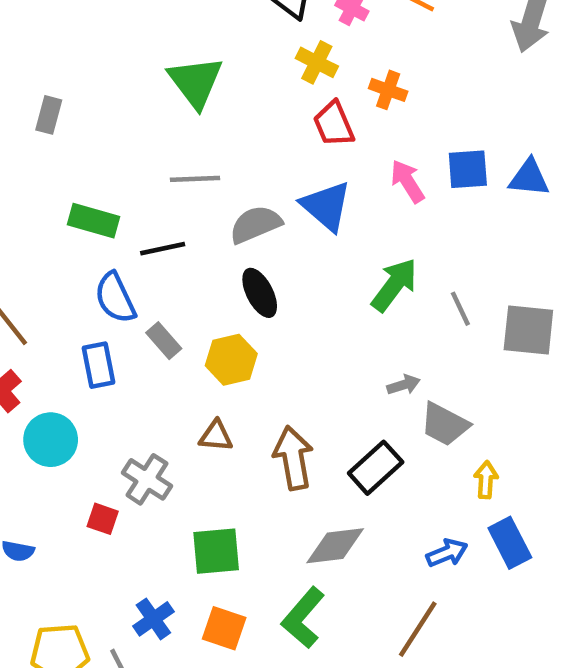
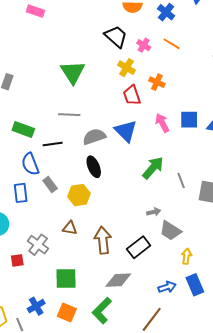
red square: (103, 519) -> (17, 260), turned -32

